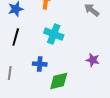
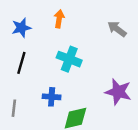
purple star: (93, 60) -> (118, 92), size x1.5

